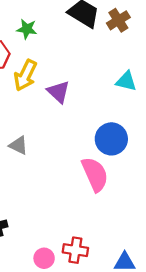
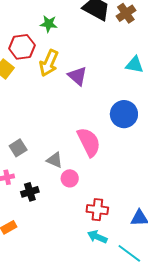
gray triangle: (18, 145) -> (55, 160), moved
pink semicircle: (95, 174) -> (89, 142), moved
pink circle: (44, 258) -> (70, 178), moved

